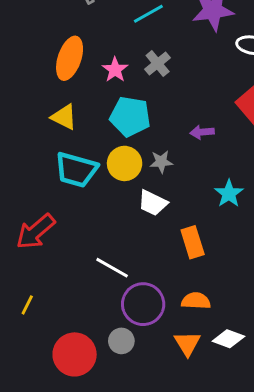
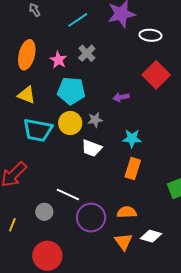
cyan star: (229, 194) -> (132, 138), moved, turned -30
orange rectangle: (193, 242) -> (133, 168), moved, turned 40
gray circle: (121, 341) -> (44, 212), moved

